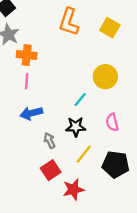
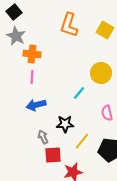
black star: (76, 127) -> (65, 124), moved
gray arrow: (49, 141) -> (43, 137), moved
red square: (51, 170) -> (53, 155), turned 30

